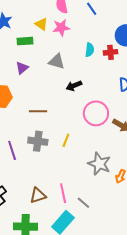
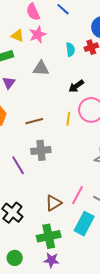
black arrow: (74, 86) -> (76, 86), moved
yellow line: (66, 140) -> (68, 119), moved
pink line: (63, 193) -> (78, 195), turned 54

